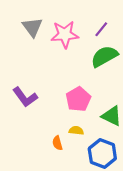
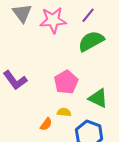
orange semicircle: (57, 143) -> (46, 124), turned -128

